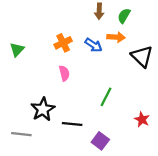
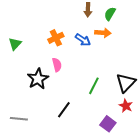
black triangle: (142, 56) -> (126, 83), moved, turned 30
black star: (43, 109) -> (38, 79), moved
black line: (72, 124) -> (64, 110), turned -60
purple square: (100, 141) -> (108, 124), moved

